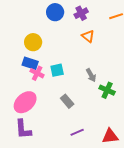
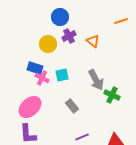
purple cross: (81, 13) -> (69, 36), moved
yellow circle: (33, 42) -> (48, 44), moved
gray arrow: (91, 75) -> (96, 80), size x1.5

